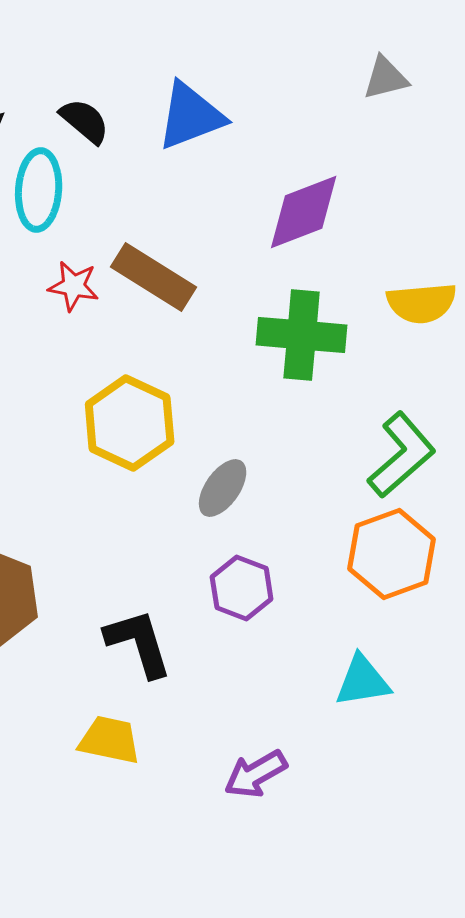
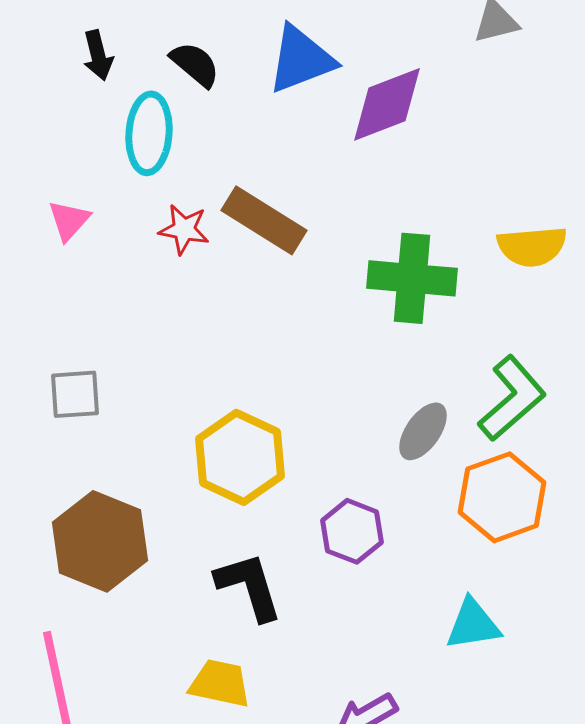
purple diamond: (304, 212) -> (387, 104), moved
yellow hexagon: (130, 423) -> (240, 457), moved
gray ellipse: (223, 488) -> (423, 431), moved

